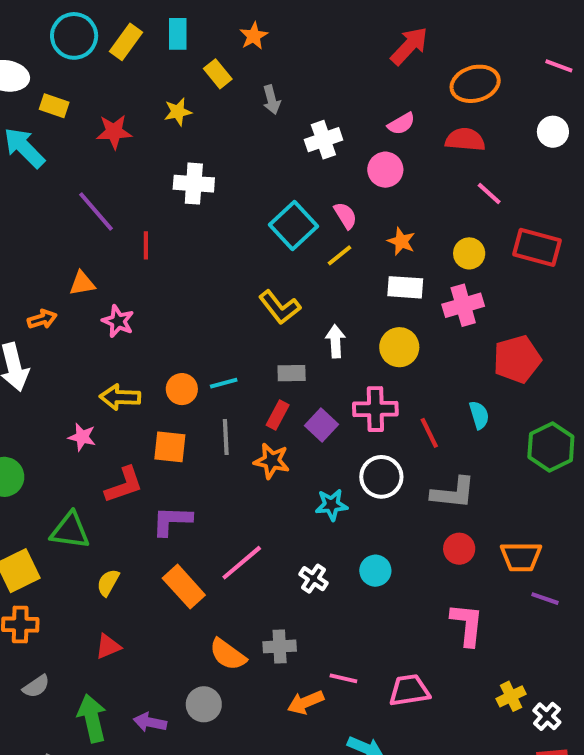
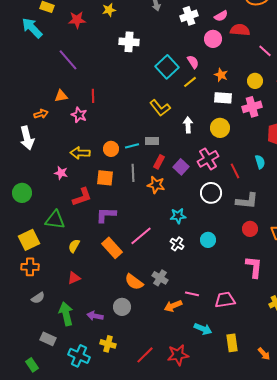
white cross: (323, 140) -> (189, 16), moved
red semicircle: (465, 140) -> (240, 30), moved
white cross: (194, 184) -> (129, 42), moved
red line: (146, 245) -> (93, 96), moved
gray rectangle: (292, 373) -> (152, 141), moved
pink cross: (375, 409) -> (208, 159), turned -30
cyan star: (331, 505) -> (178, 216), moved
gray cross: (280, 646) -> (160, 278), turned 35

